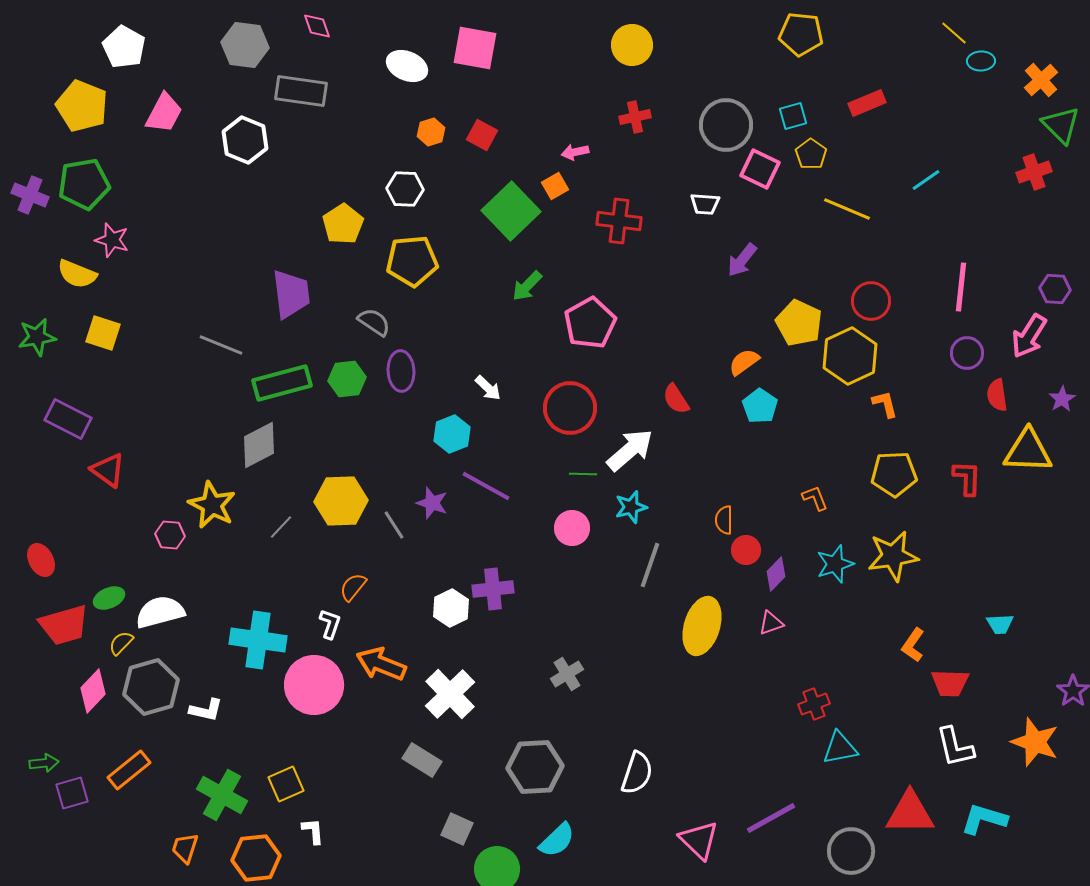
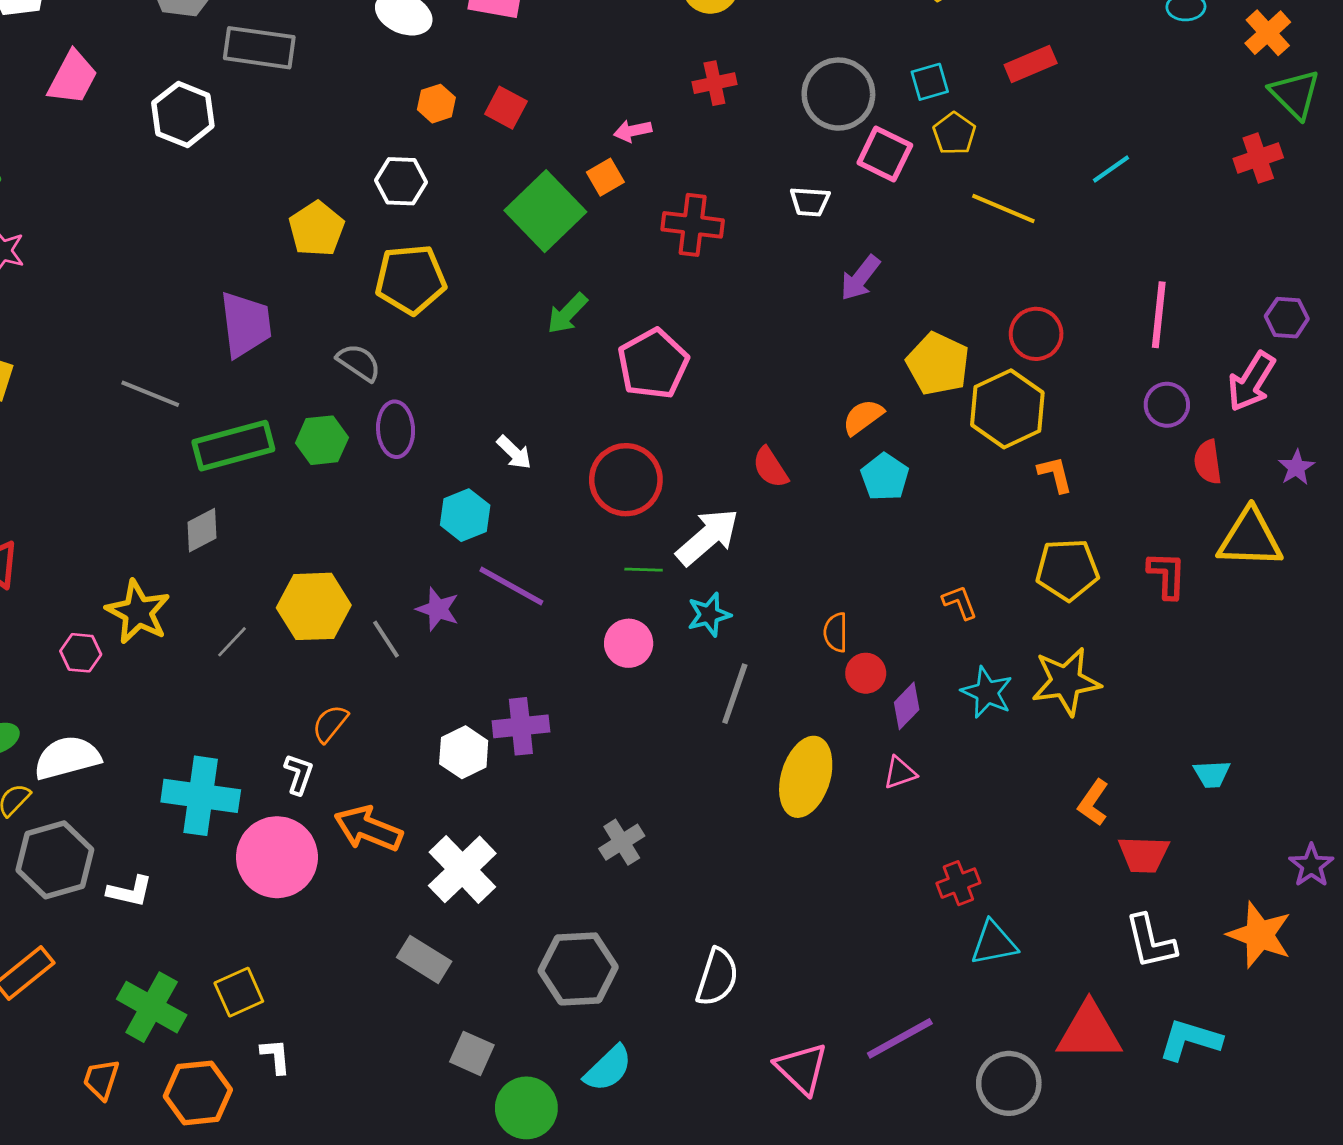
gray diamond: (259, 445) -> (202, 530), size x0.7
cyan star: (835, 564) -> (987, 692), turned -30

